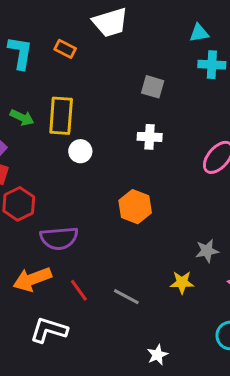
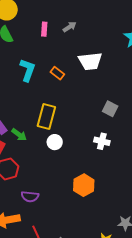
green arrow: (22, 117) -> (19, 135), moved
purple semicircle: (59, 238) -> (30, 197), size x0.7

